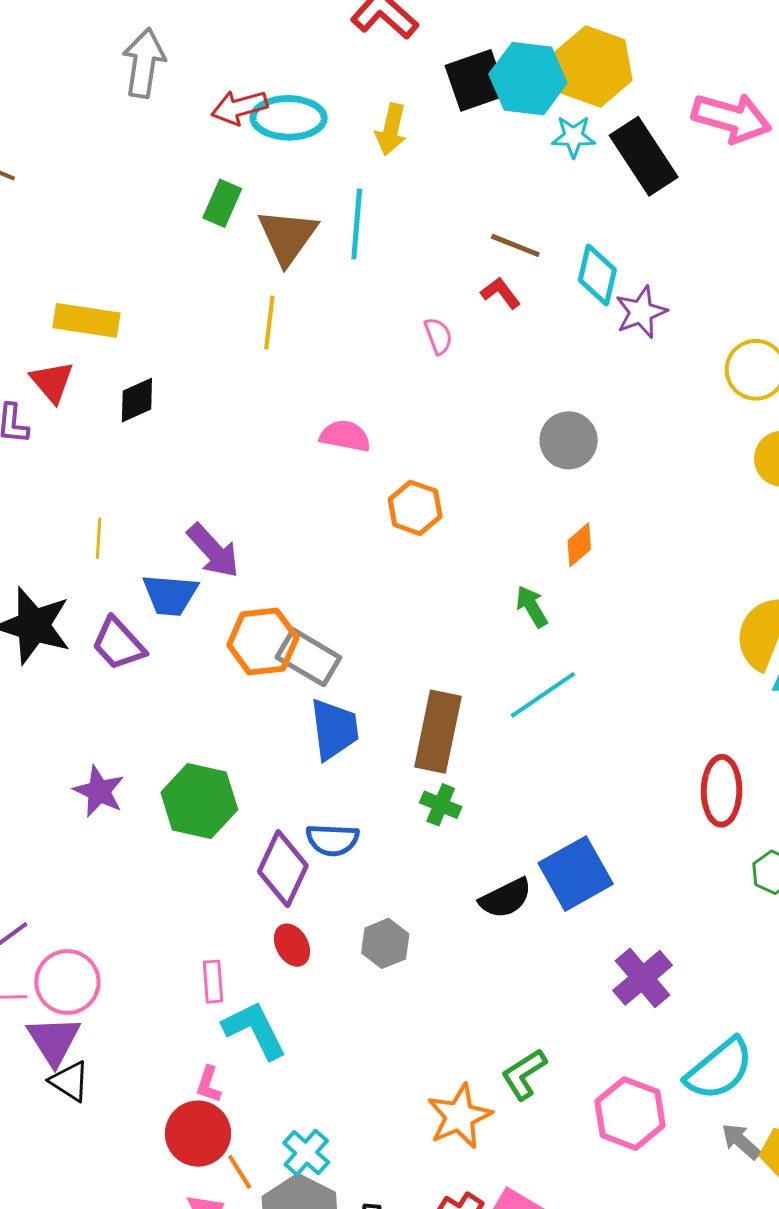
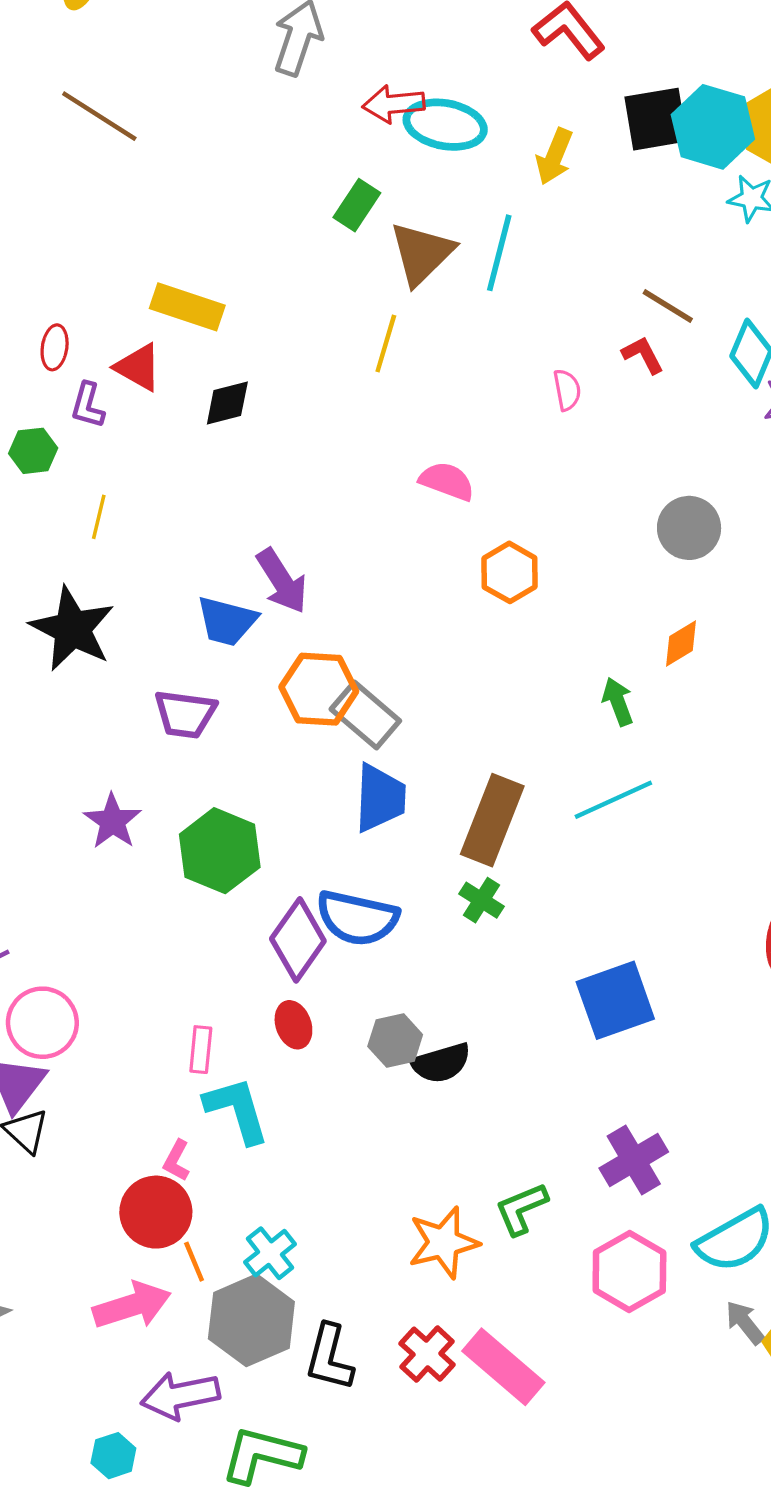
red triangle: (52, 382) -> (138, 367), turned -30
yellow line: (99, 538) -> (99, 517), moved
purple trapezoid: (118, 644) -> (185, 714), moved, turned -50
blue semicircle: (332, 840) -> (357, 918), size x1.4
black semicircle: (506, 898) -> (441, 1063), moved
purple cross: (643, 978) -> (634, 1160), moved

